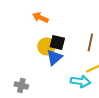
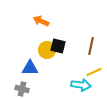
blue triangle: (54, 57) -> (30, 68), moved, turned 42

